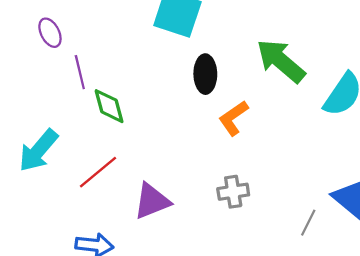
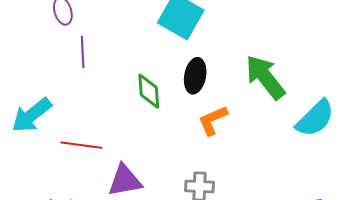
green diamond: (109, 106) -> (149, 91), moved
red line: (98, 172) -> (81, 145), turned 36

